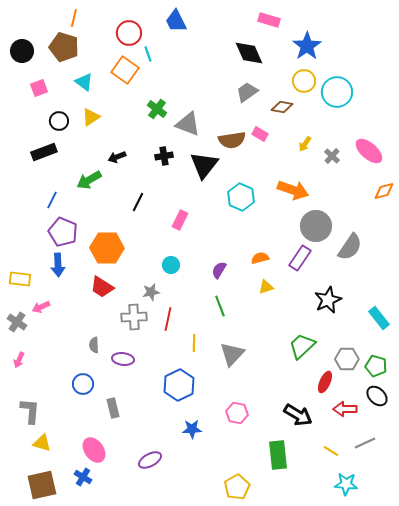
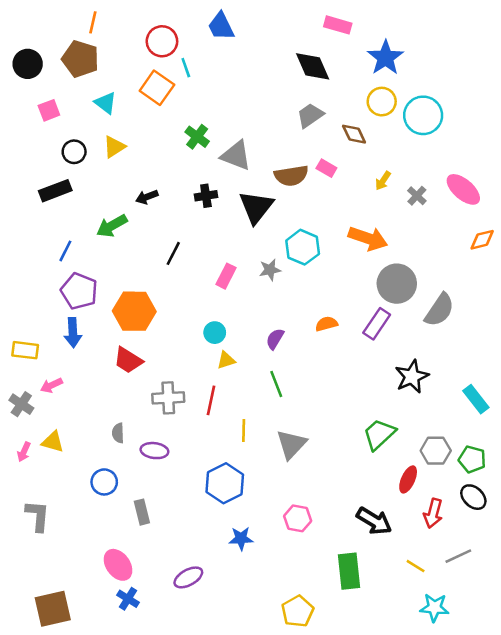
brown diamond: (282, 107) -> (354, 134), turned 55
yellow triangle: (266, 287) -> (226, 360), moved
gray star: (151, 292) -> (270, 270), moved
red arrow: (345, 409) -> (433, 513), turned -75
yellow triangle: (42, 443) -> (53, 442), moved
blue cross: (83, 477) -> (128, 599), moved

